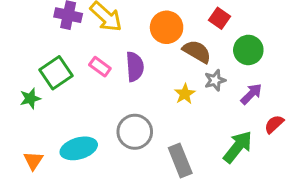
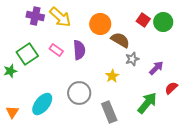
red square: (220, 18) -> (143, 20), moved
green circle: (248, 50) -> (163, 22), moved
yellow star: (185, 94) -> (112, 76), moved
cyan ellipse: (79, 148) -> (42, 104), turned -35

